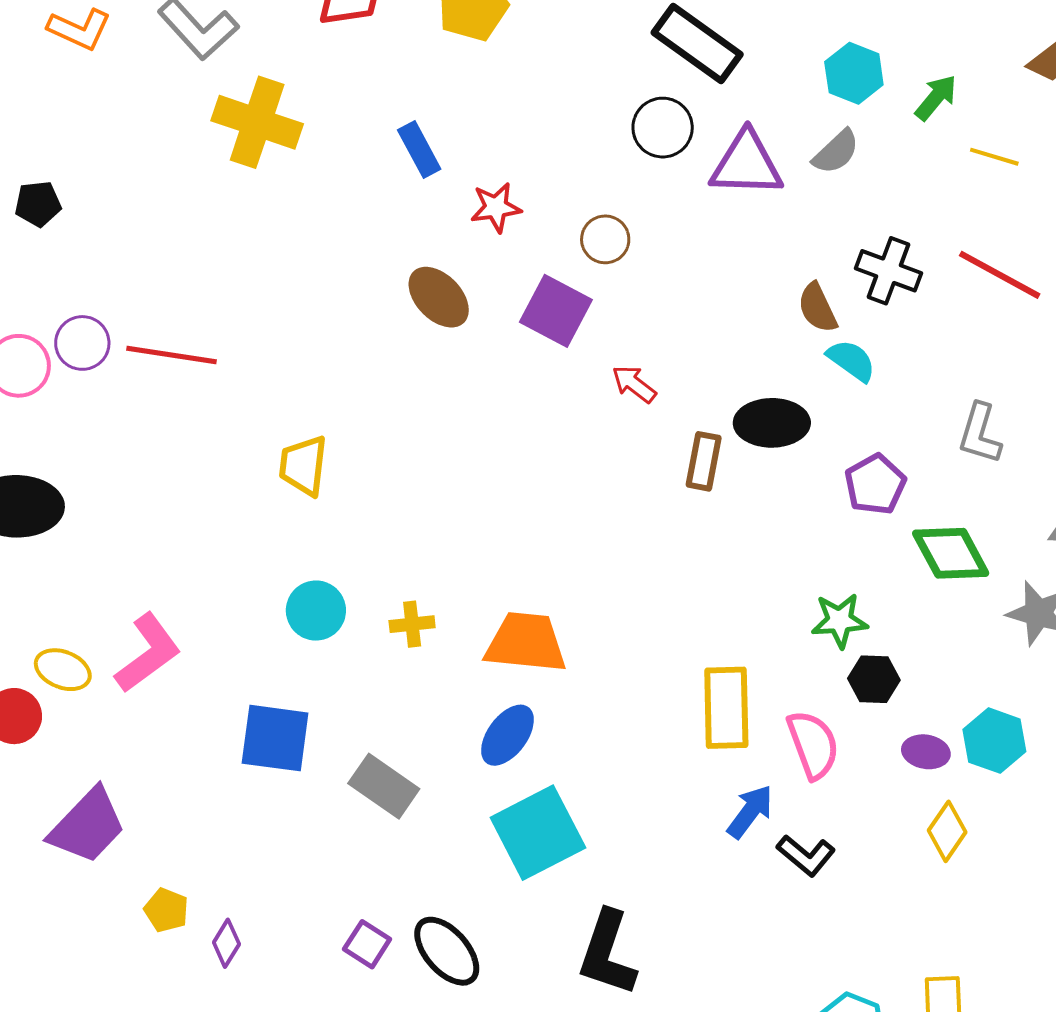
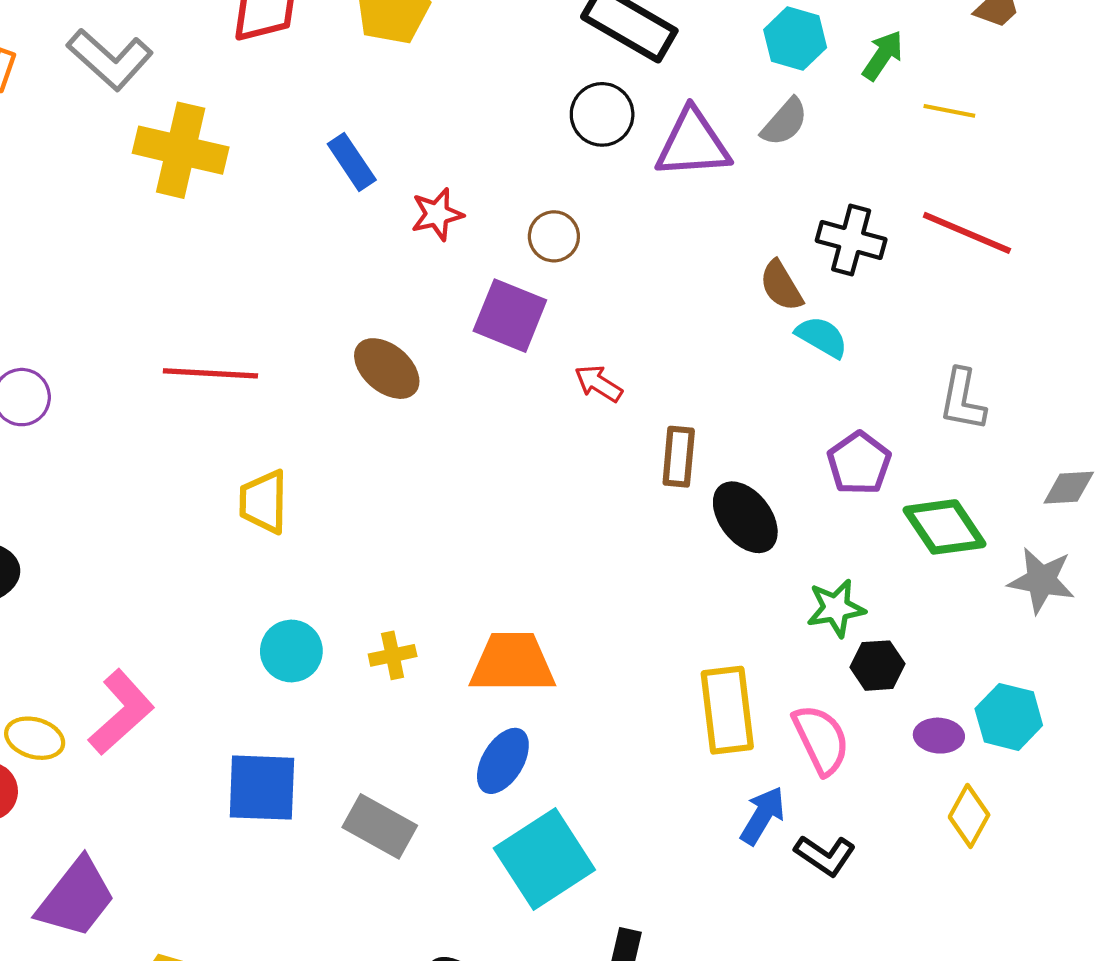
brown ellipse: (439, 297) -> (387, 369), moved
red line: (172, 355) -> (210, 373), moved
black ellipse: (772, 423) -> (745, 517), moved, turned 58

